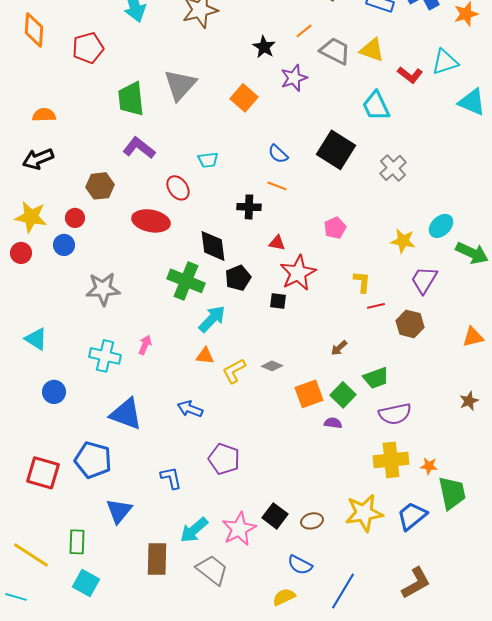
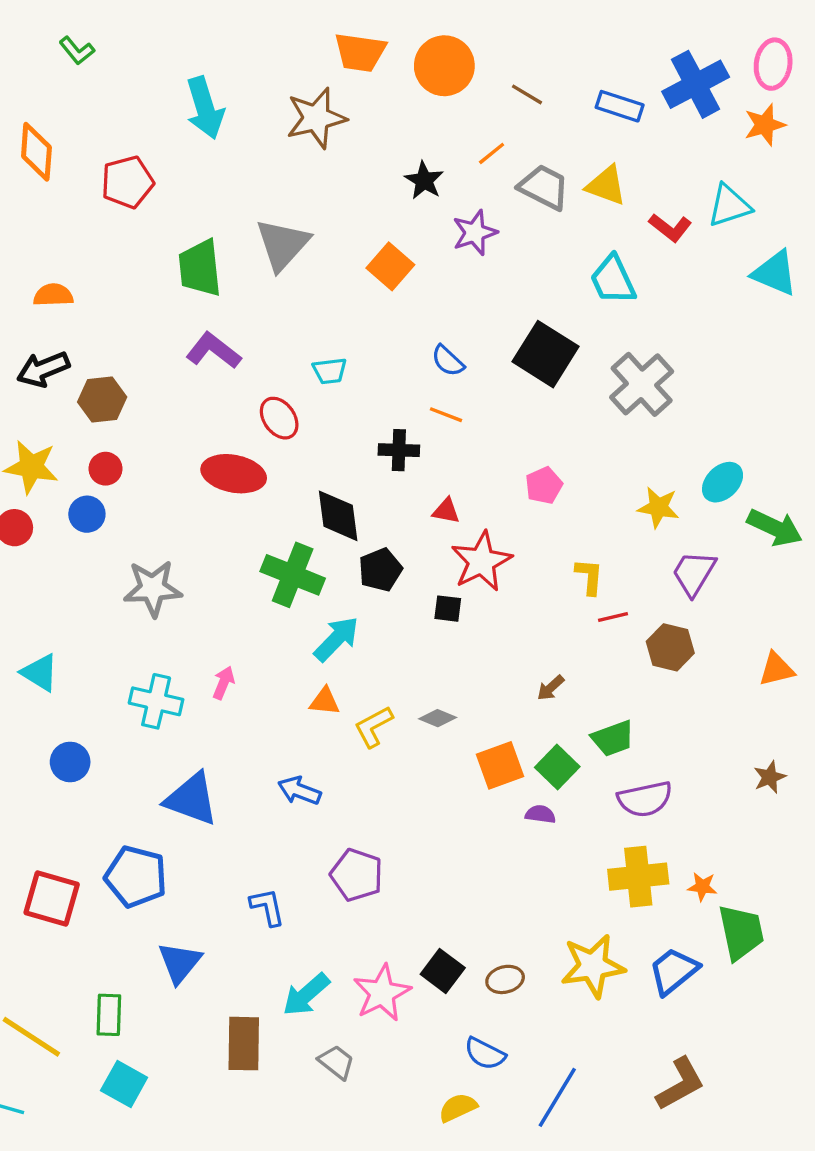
gray cross: (393, 168) -> (642, 384), size x1.4
brown hexagon: (100, 186) -> (102, 400), moved
gray trapezoid: (212, 570) -> (336, 1062), size x0.7

